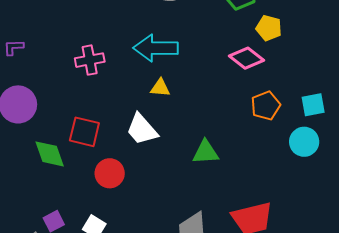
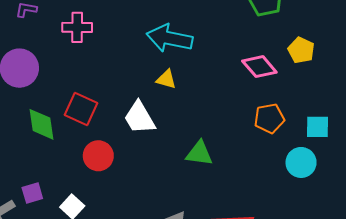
yellow pentagon: (269, 28) -> (301, 50), moved
pink cross: (90, 60) -> (77, 27), moved

